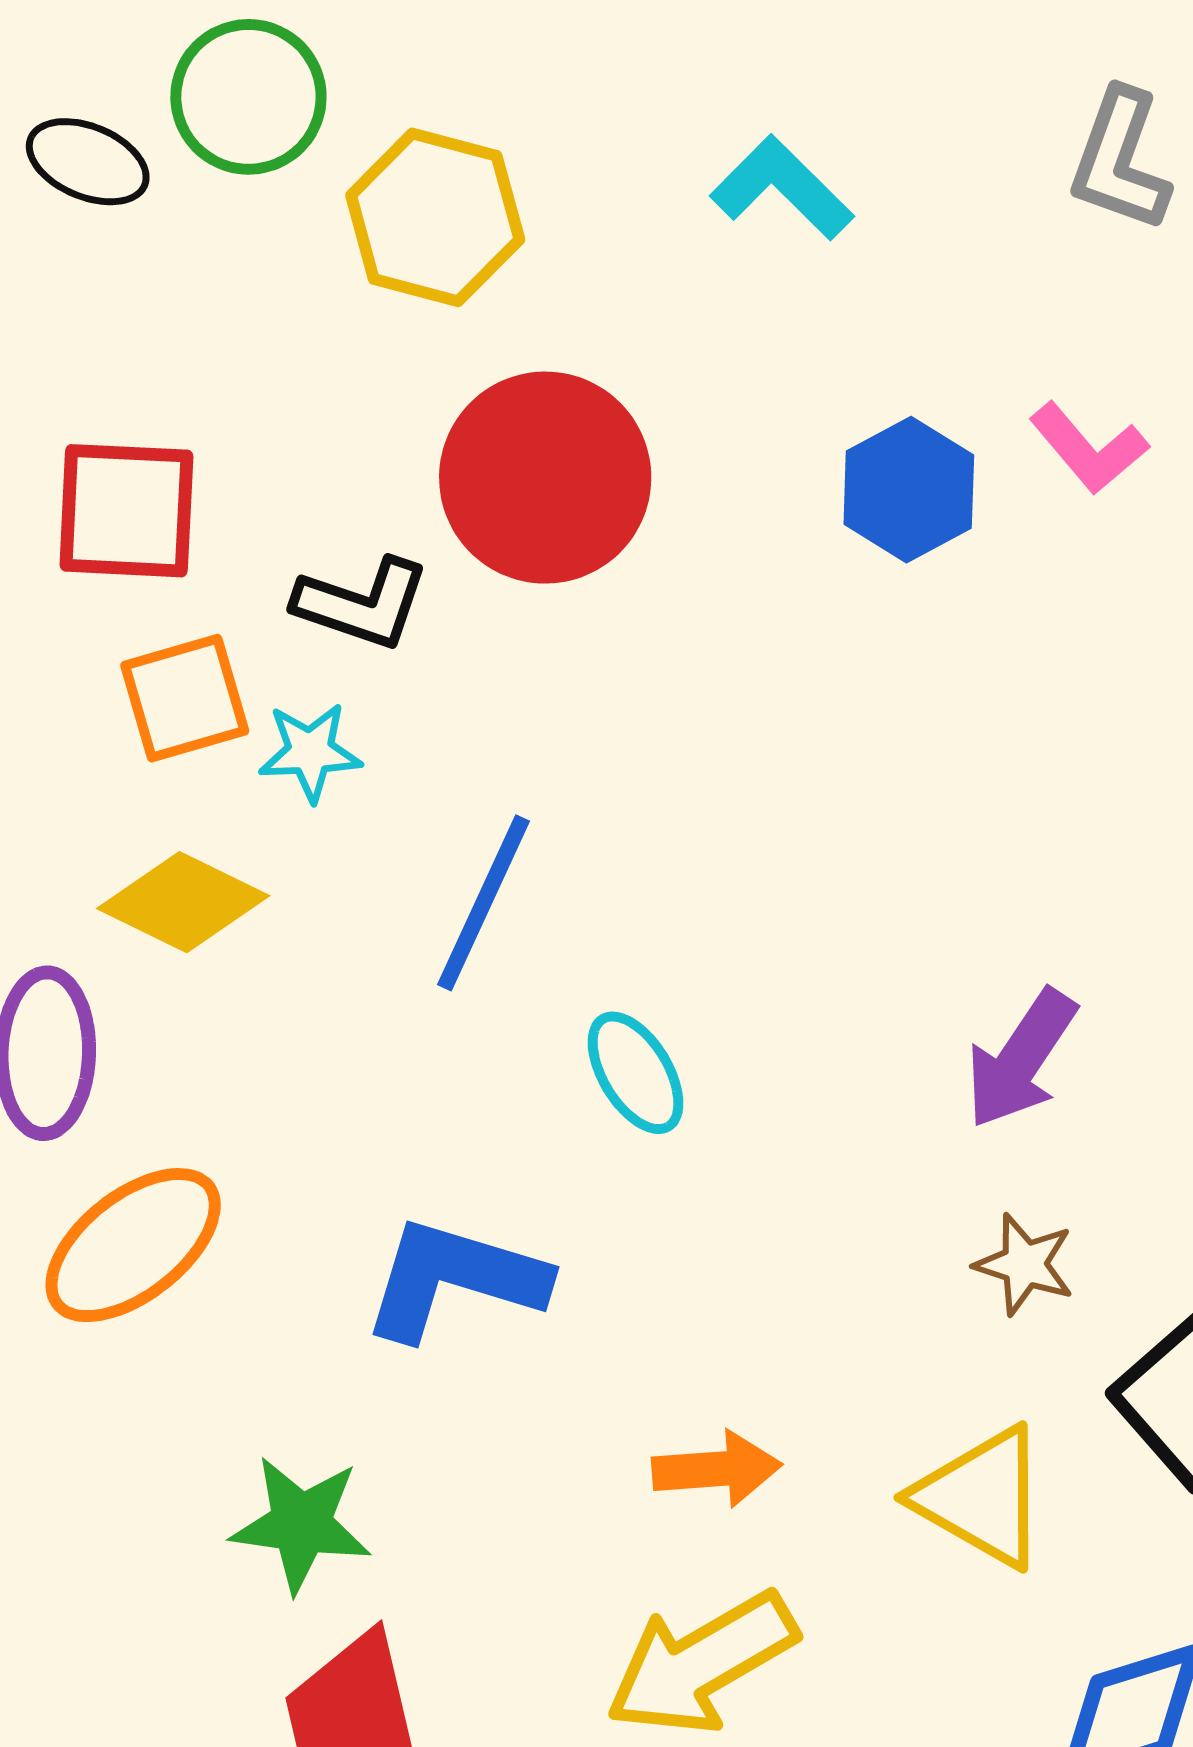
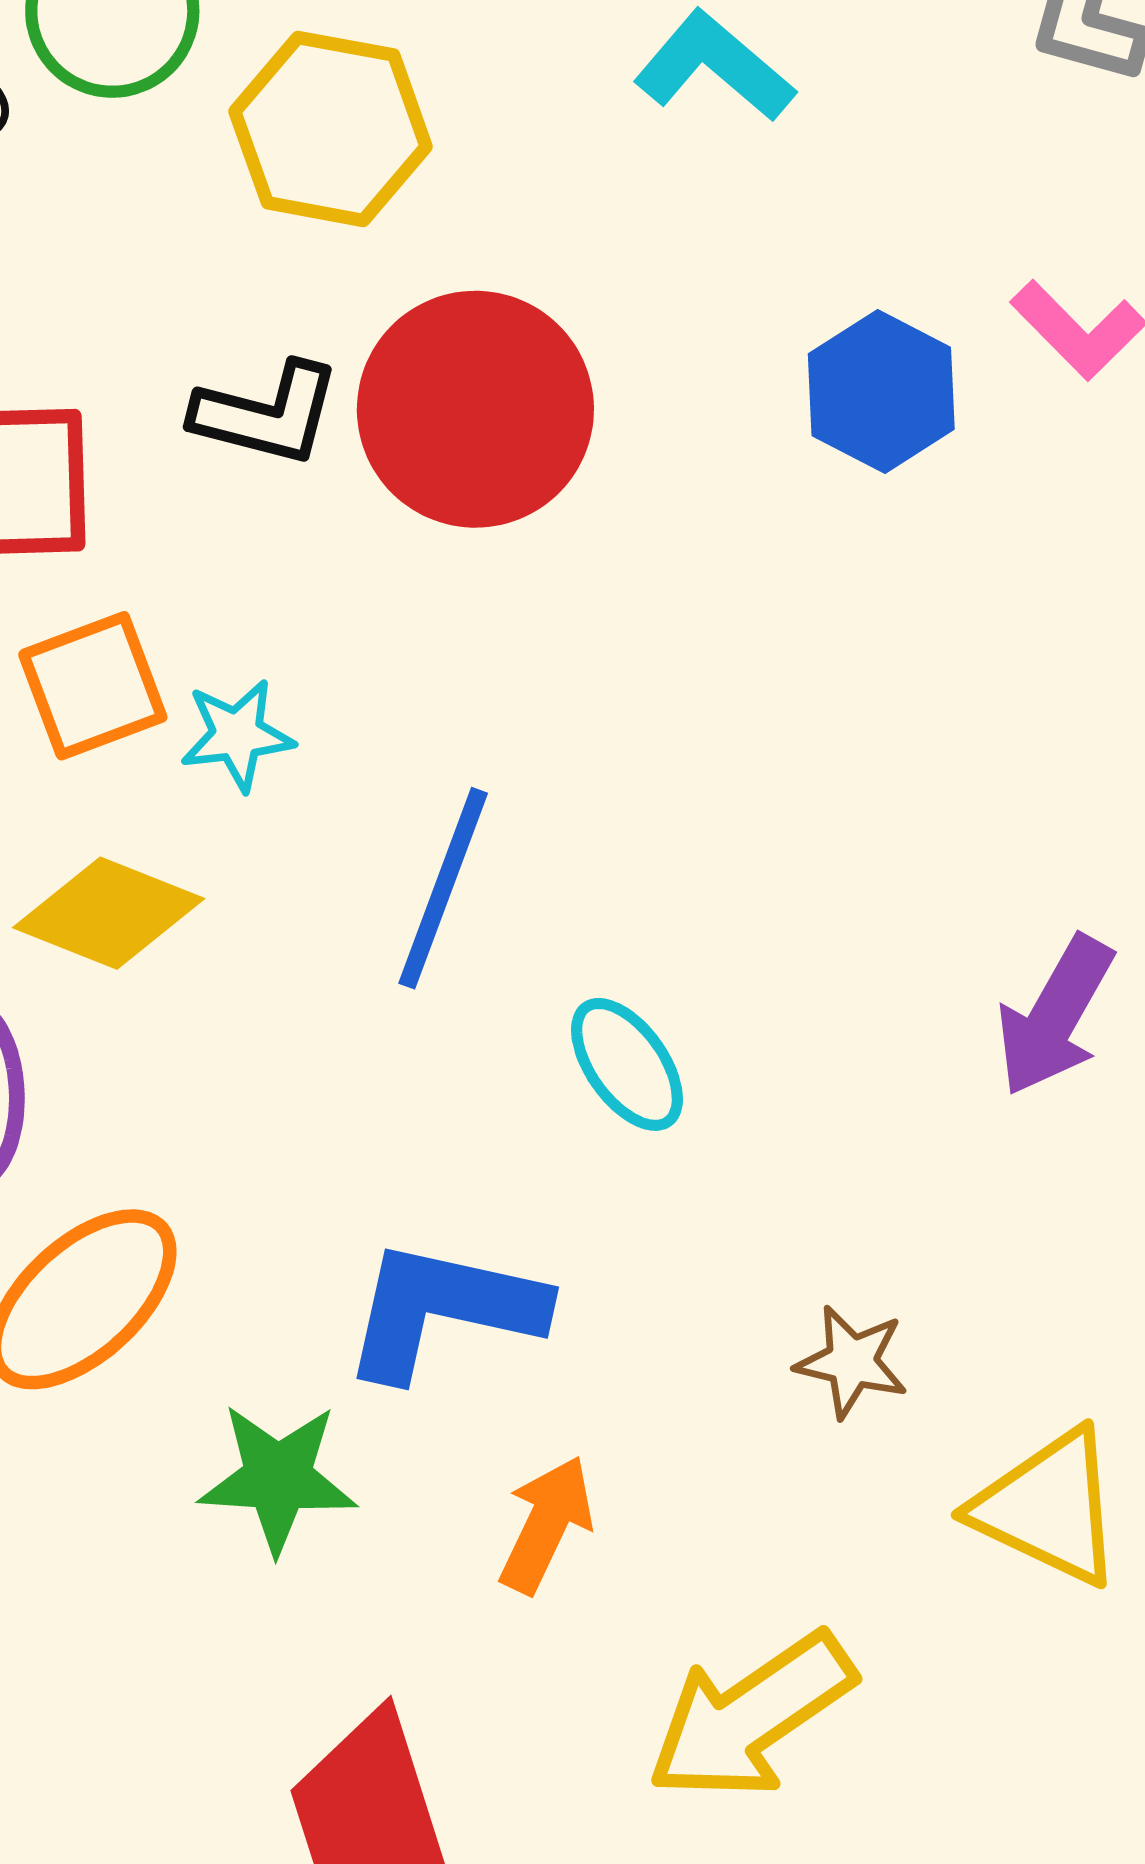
black L-shape: (362, 604) -> (267, 414), moved
brown star: (1024, 1264) -> (852, 1362), moved
orange arrow: (717, 1469) -> (546, 1524), moved, turned -56
green star: (301, 1524) -> (278, 1478), moved

